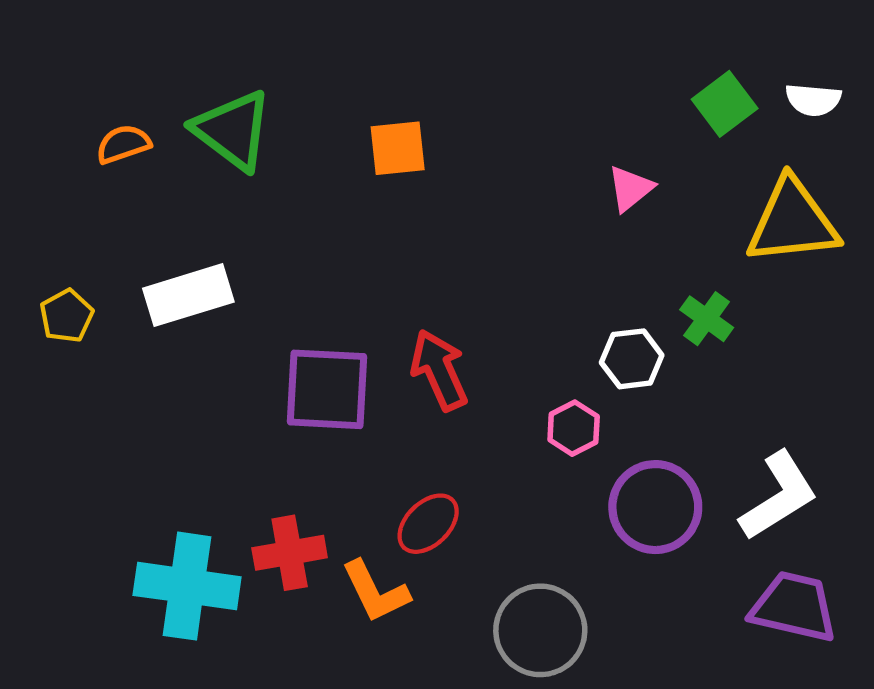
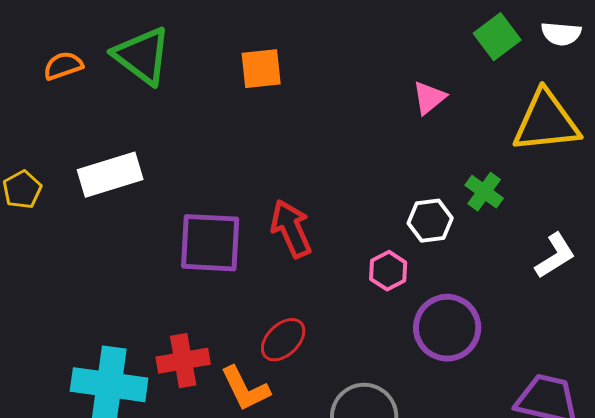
white L-shape: (779, 496) -> (555, 256), moved, size x0.7

